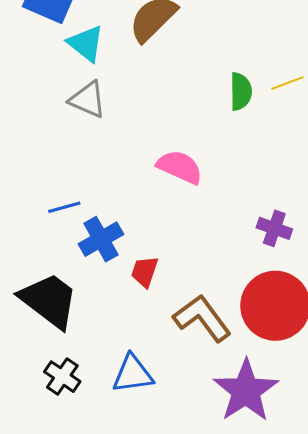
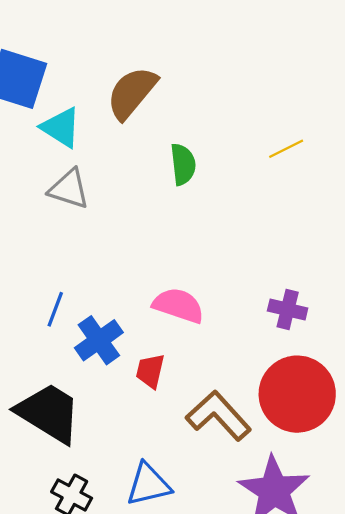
green semicircle: (241, 91) -> (183, 164), moved
pink semicircle: (180, 167) -> (178, 305), moved
blue line: (64, 207) -> (55, 309), turned -48

